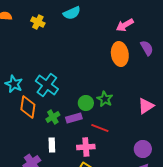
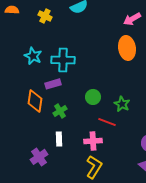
cyan star: (14, 84) -> (33, 56), moved
cyan cross: (47, 85) -> (63, 60), moved, turned -35
green star: (105, 99) -> (122, 104), moved
purple rectangle: (74, 118) -> (53, 84), moved

